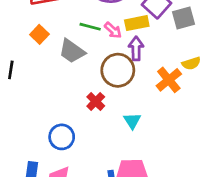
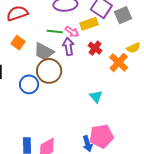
purple arrow: (136, 48) -> (68, 46), moved
brown circle: (118, 70) -> (49, 71), moved
red cross: (96, 101) -> (95, 48), moved
blue circle: (62, 137) -> (29, 84), moved

